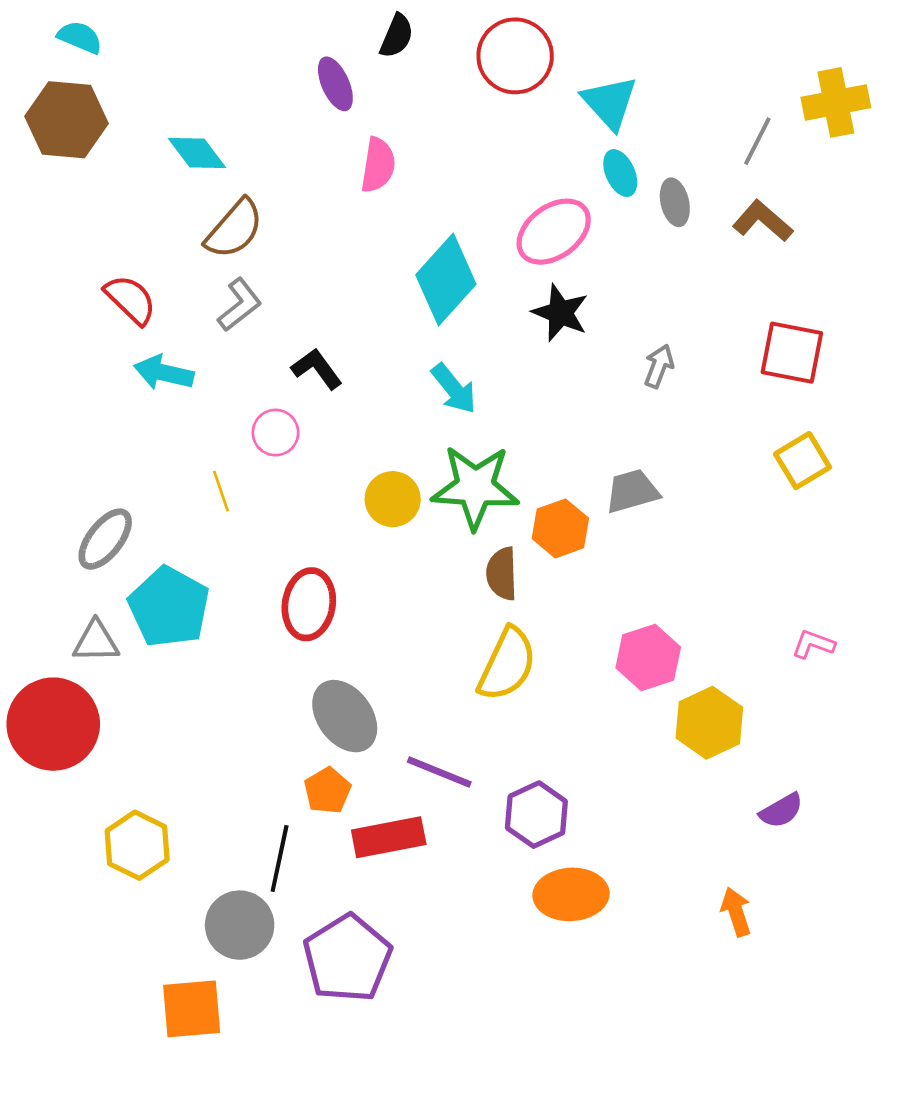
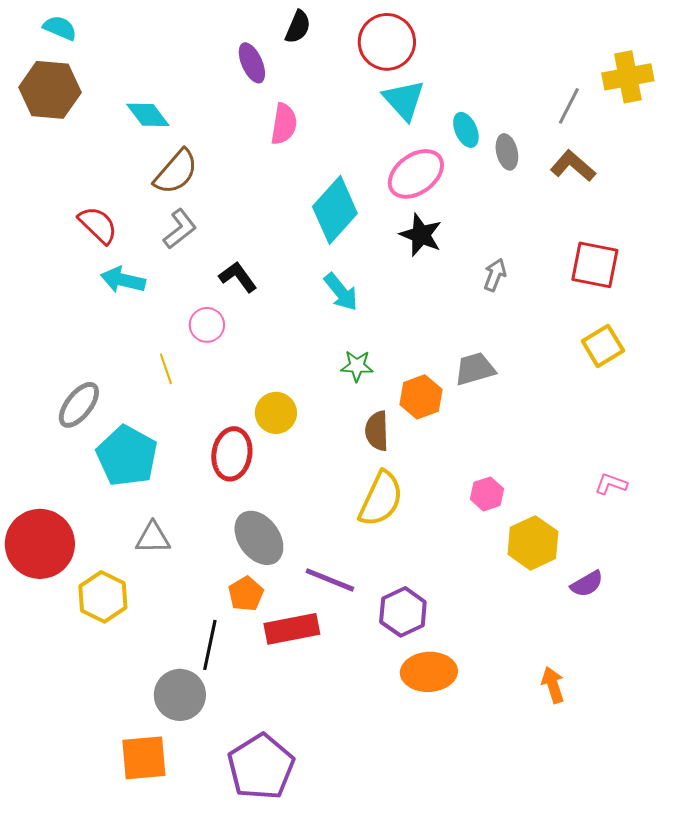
cyan triangle: (610, 102) -> (404, 100), moved
green star: (475, 487) -> (357, 366), size x0.5
yellow circle: (393, 499) -> (276, 413), moved
gray triangle: (96, 642) -> (153, 538), moved
pink hexagon: (648, 658) -> (487, 494), size x0.7
purple semicircle: (781, 811) -> (587, 584), moved
yellow hexagon: (137, 845) -> (103, 597), moved
purple pentagon: (347, 958) -> (261, 767), moved

